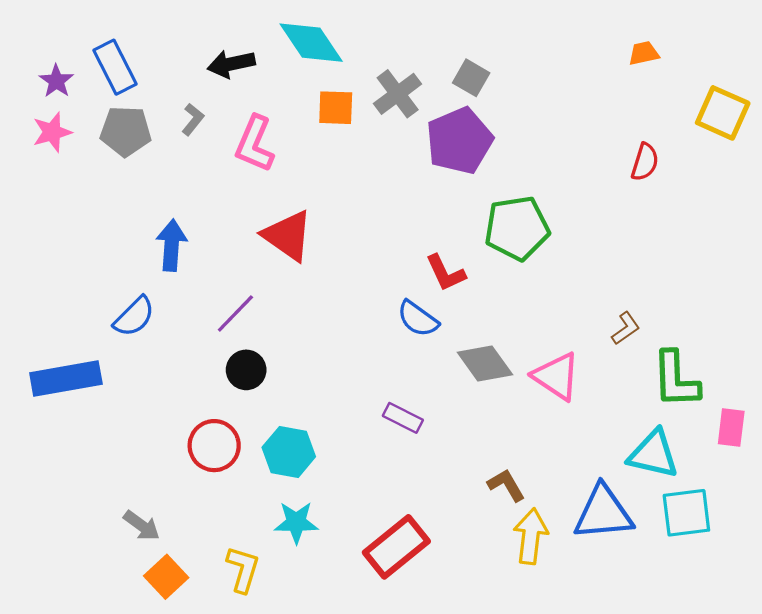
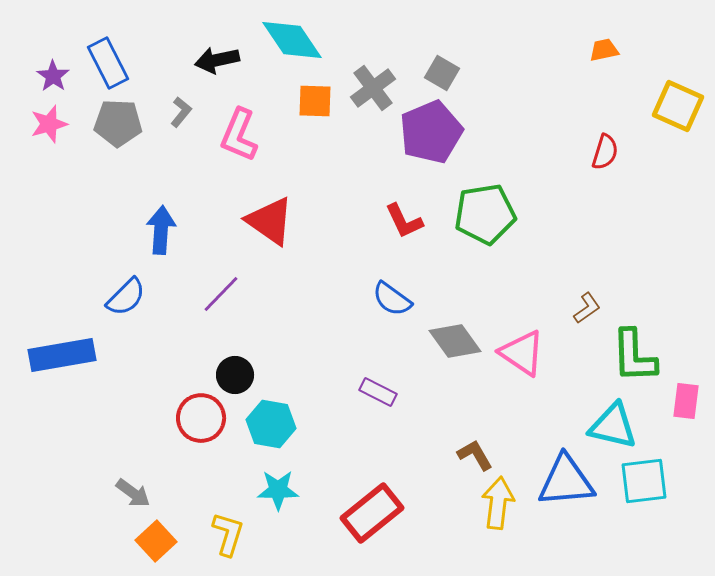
red L-shape: (445, 273) -> (404, 221), moved
black circle: (246, 370) -> (235, 375), moved

